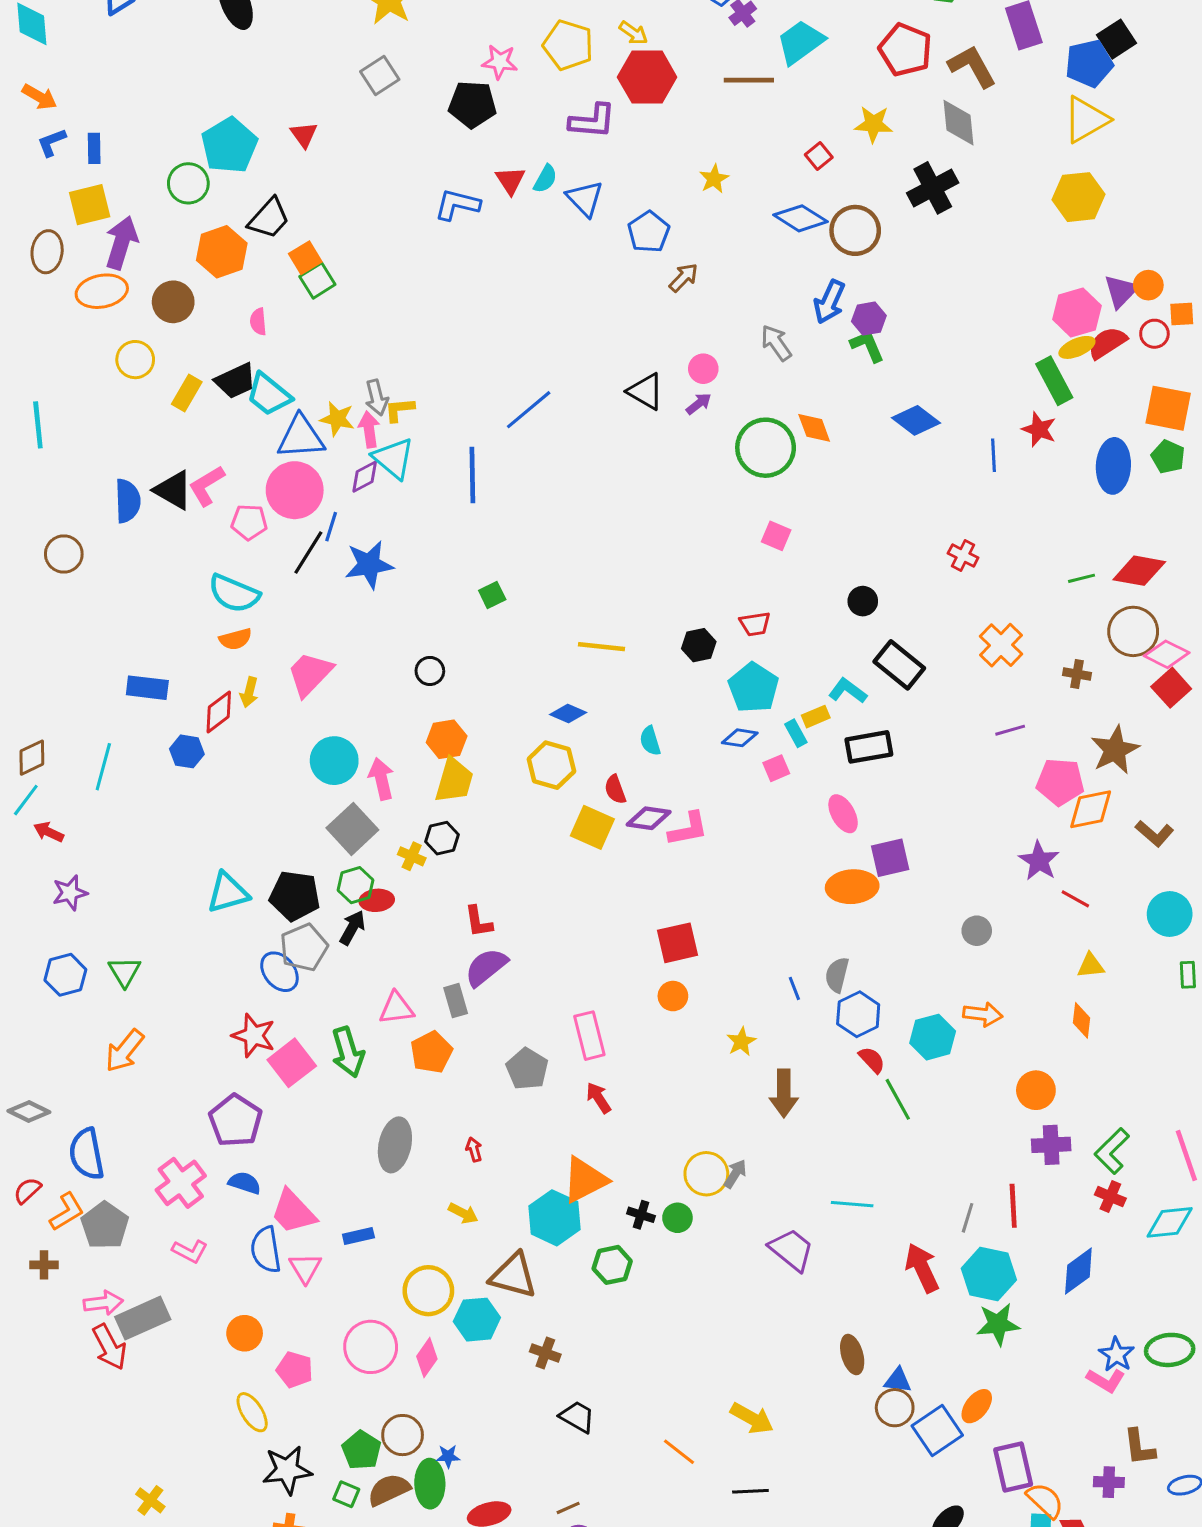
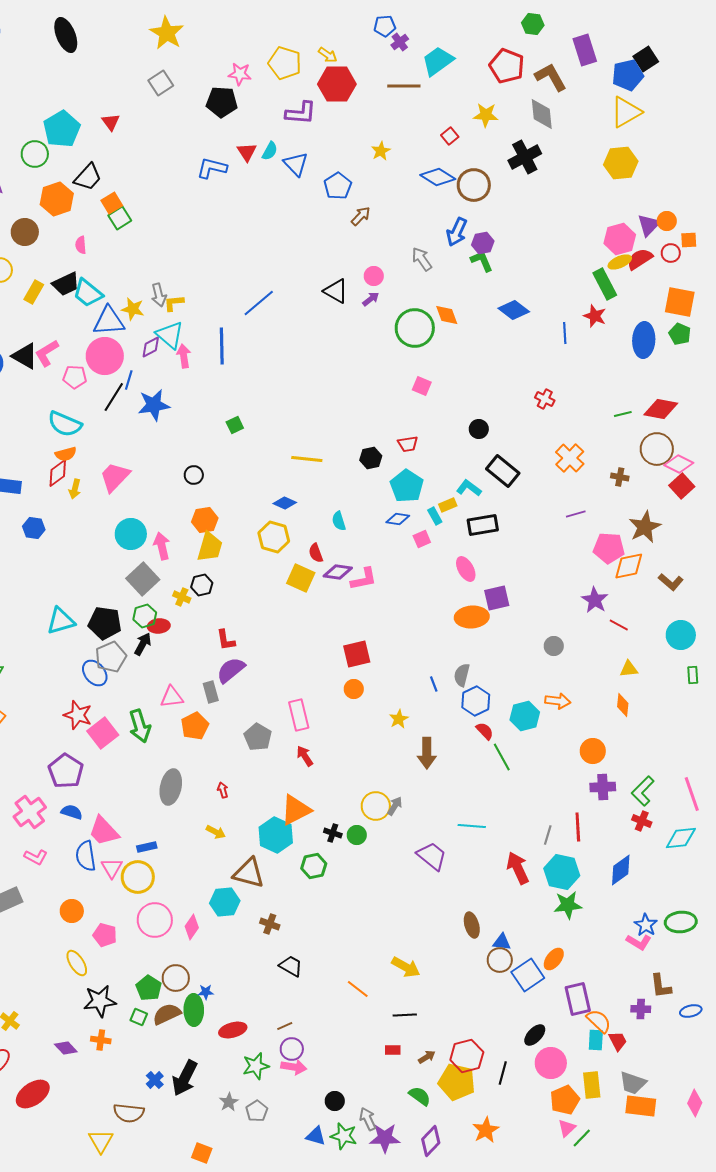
pink arrow: (369, 429) -> (184, 356), moved
red diamond: (219, 712) -> (58, 473), moved
yellow circle: (428, 1291) -> (138, 877), moved

